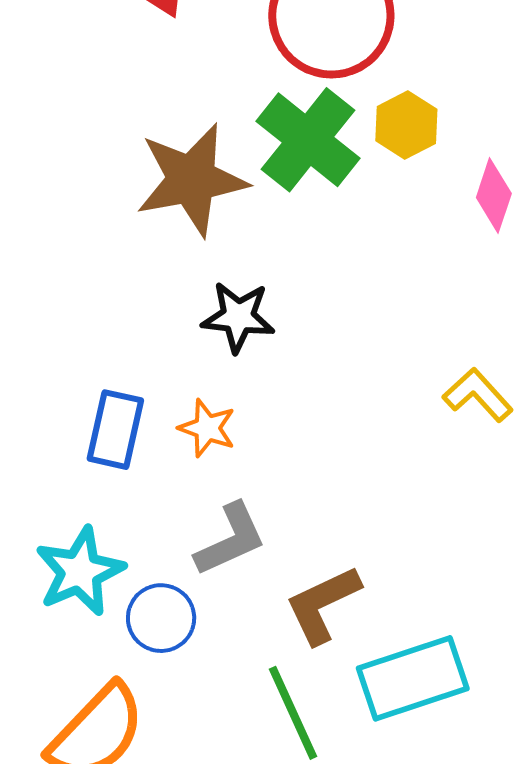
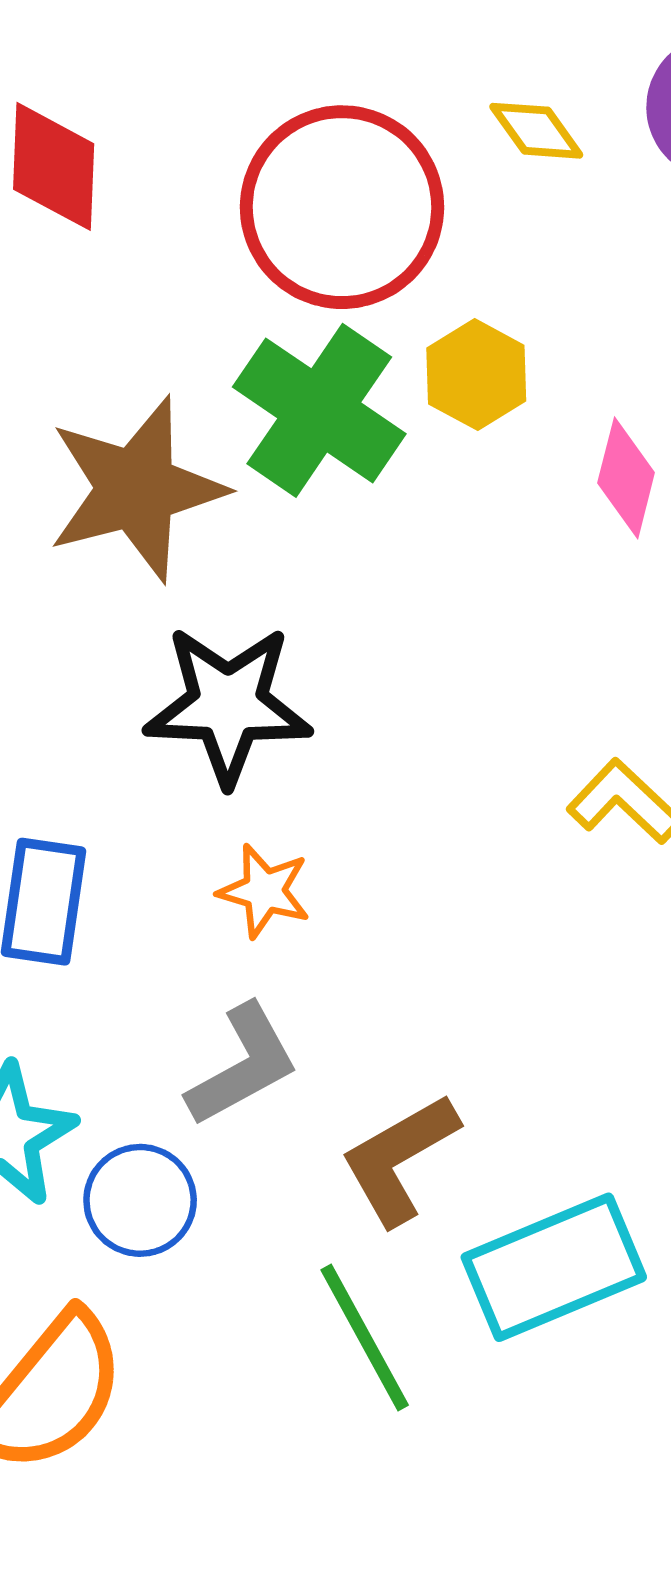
black star: (238, 317) -> (228, 705), size x1.4
orange star: (207, 428) -> (264, 891), moved

